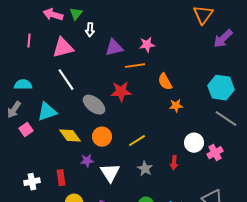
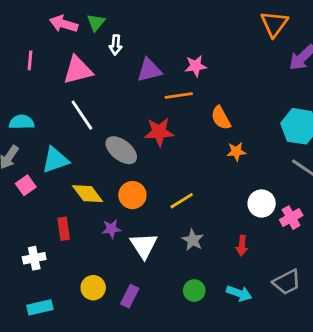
red arrow: (174, 163) -> (242, 246), moved
red rectangle: (61, 178) -> (64, 229), moved

